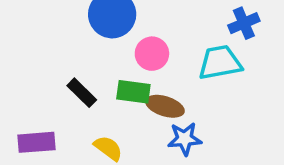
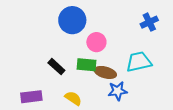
cyan trapezoid: (220, 63) -> (139, 62), moved

